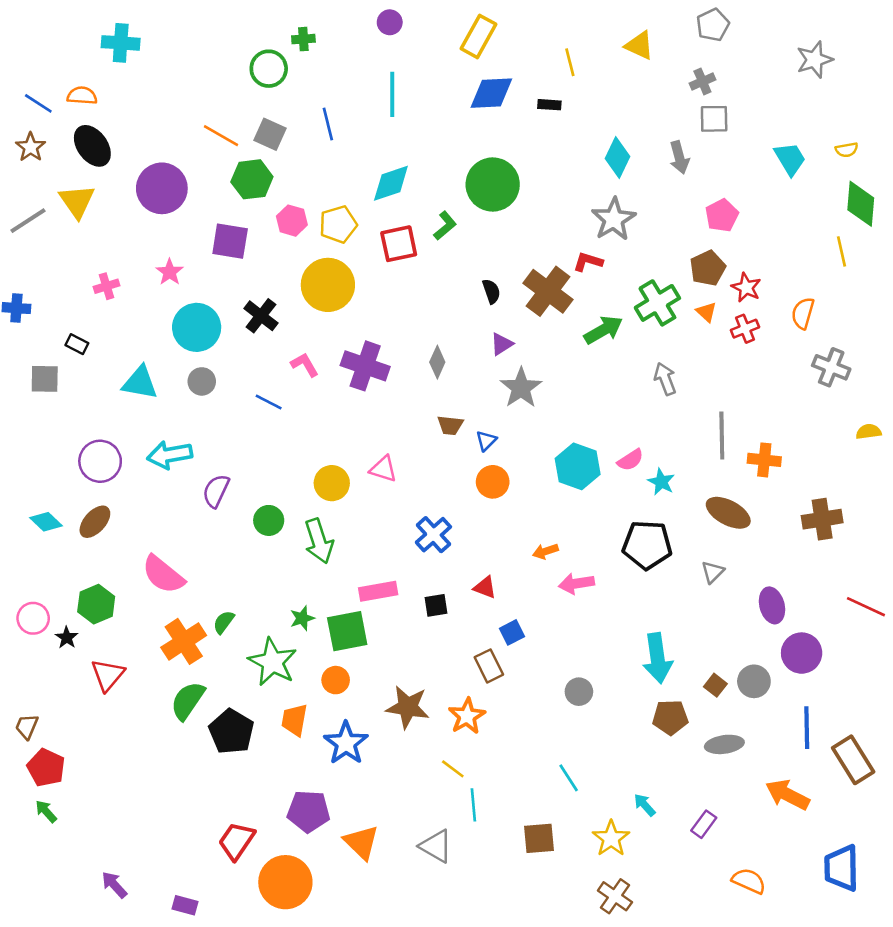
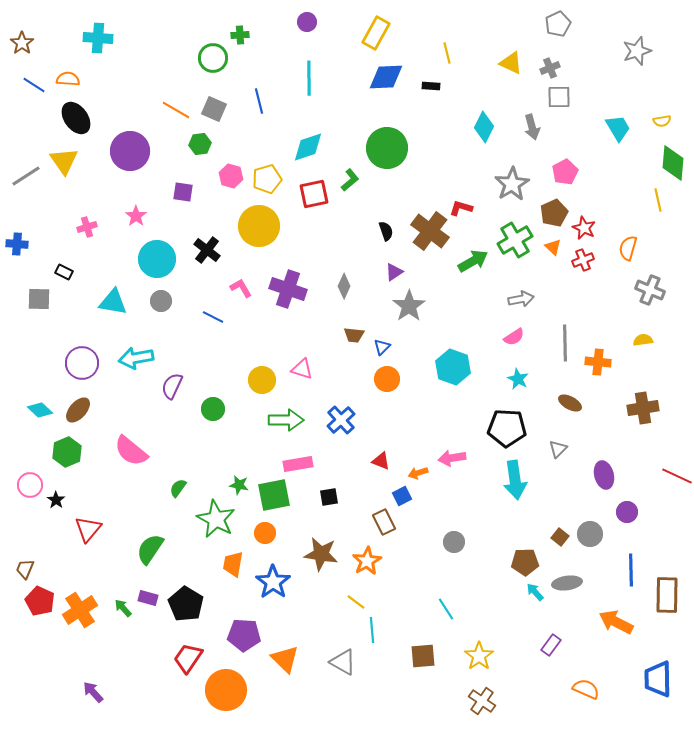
yellow triangle: (639, 45) -> (511, 63), moved
brown star: (31, 147) -> (22, 43), moved
green hexagon: (252, 179) -> (200, 144), size x0.7
gray star: (614, 219) -> (512, 184), moved
purple square: (230, 241) -> (183, 192), size x0.7
gray arrow: (665, 379) -> (521, 299), turned 100
yellow semicircle: (869, 432) -> (643, 340), moved
pink semicircle: (630, 460) -> (514, 337), moved
brown ellipse: (728, 513) -> (570, 403), size x0.7
green arrow: (319, 541) -> (286, 420), moved, turned -72
orange arrow: (545, 551) -> (418, 473), moved
green hexagon: (96, 604) -> (67, 452), moved
black square: (436, 605) -> (329, 497), moved
green star: (302, 618) -> (239, 485), turned 30
orange cross: (184, 641) -> (80, 610), moved
purple circle: (802, 653) -> (627, 512), size x0.7
cyan arrow: (657, 658) -> (515, 480), moved
black pentagon: (231, 732) -> (186, 604), moved
brown rectangle: (853, 760) -> (667, 595), turned 33
cyan arrow: (645, 805) -> (535, 592), moved
green arrow: (46, 811) -> (123, 608), moved
purple rectangle: (185, 905) -> (148, 598), moved

